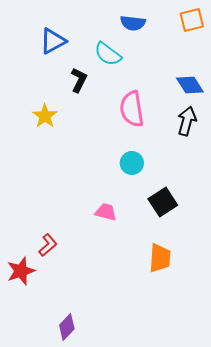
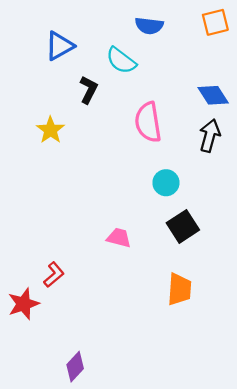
cyan circle: (132, 163) -> (166, 183), moved

